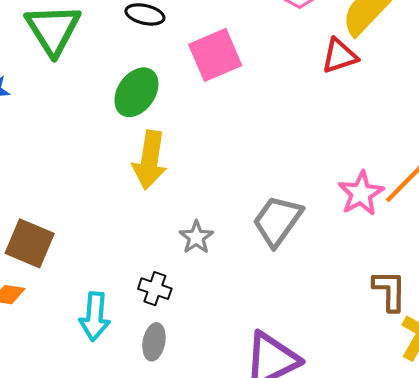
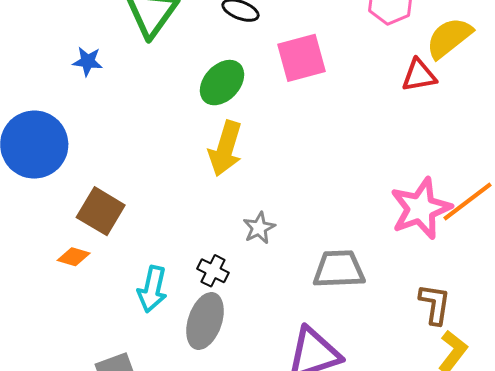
pink star: (361, 193) -> (421, 208), size x1.4
gray trapezoid: (277, 221) -> (339, 269), moved, turned 44
gray ellipse: (154, 342) -> (205, 321), size x1.6

